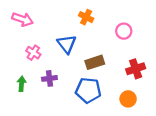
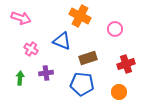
orange cross: (86, 17) -> (80, 16), size x1.5
blue triangle: (67, 44) -> (62, 41), turned -30

